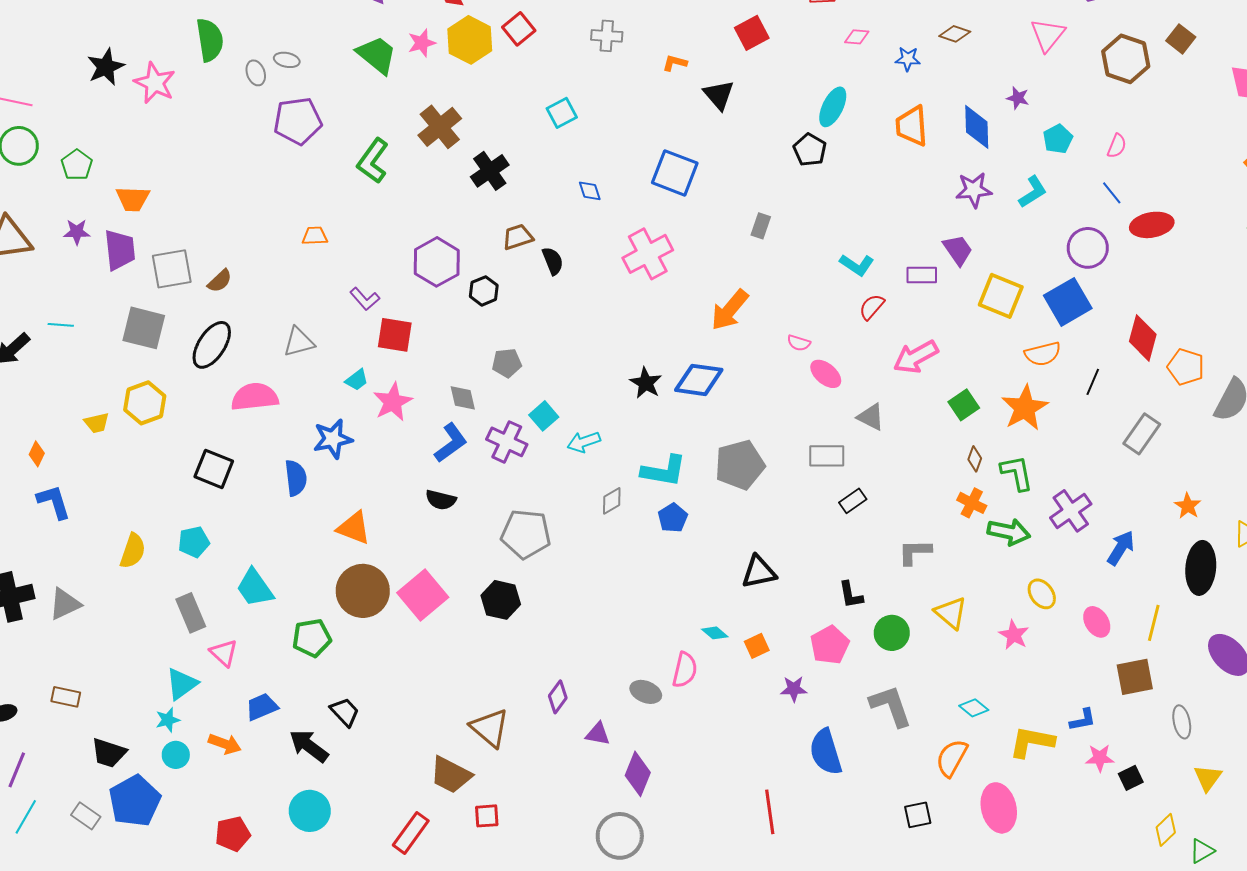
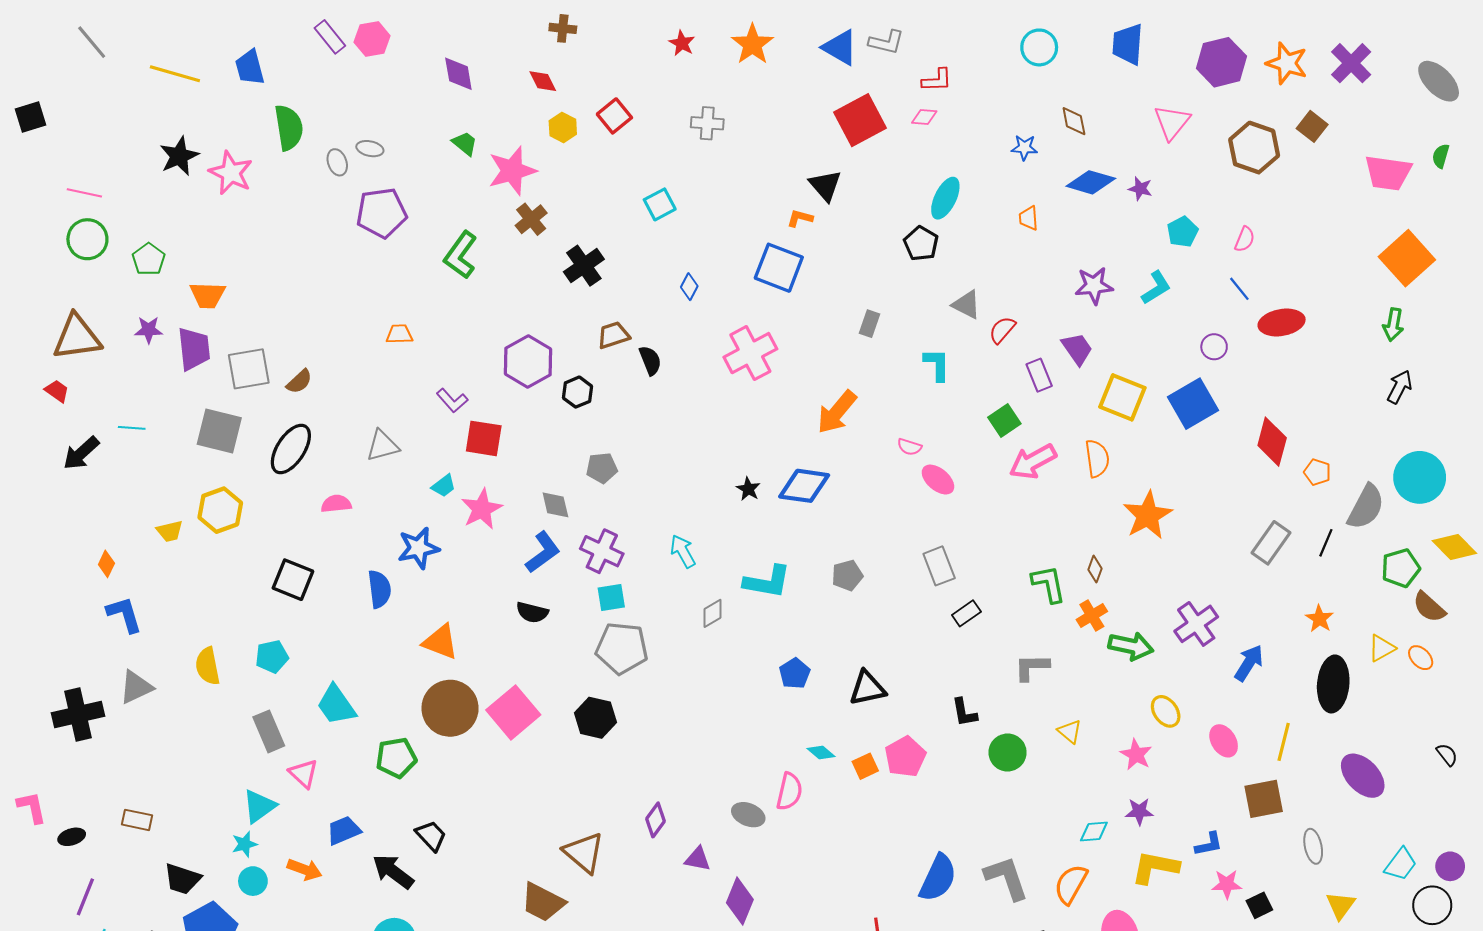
red square: (752, 33) -> (860, 120), size x1.4
brown diamond: (955, 34) -> (1074, 121), turned 60
pink diamond: (857, 37) -> (924, 117), moved
yellow hexagon: (470, 40) -> (563, 128), size x0.6
pink star: (422, 43) -> (512, 171), moved, size x1.6
green trapezoid: (377, 55) -> (465, 143), size x0.6
orange L-shape: (675, 63) -> (800, 218), moved
orange trapezoid: (912, 126) -> (1029, 218), size x0.6
brown cross: (440, 127) -> (531, 219), size x0.7
blue diamond: (977, 127) -> (1091, 182), moved, turned -72
blue diamond: (590, 191) -> (689, 287), turned 45
purple circle: (1088, 248) -> (1214, 347), size x0.6
cyan L-shape: (857, 265) -> (937, 365), moved, turned -124
purple rectangle: (922, 275) -> (1039, 375), turned 68
red semicircle: (872, 307) -> (1002, 330), moved
orange semicircle: (1043, 354) -> (1097, 458), moved, turned -84
orange pentagon: (1186, 367) -> (1317, 472), size x0.7
black line: (1093, 382) -> (1326, 543), moved
black star: (646, 383) -> (748, 489), size x0.7
pink semicircle: (255, 397) -> (336, 504), size x0.6
green square: (964, 405) -> (1004, 421), moved
cyan square: (544, 416) -> (611, 598), moved, turned 32
gray triangle: (871, 417) -> (966, 305), moved
cyan arrow: (584, 442) -> (683, 551), turned 80
gray rectangle: (827, 456) -> (939, 566), turned 69
gray pentagon: (740, 465) -> (847, 575), size x0.6
green L-shape: (1017, 473) -> (1049, 584), moved
orange cross: (972, 503) -> (1092, 615), turned 32
blue pentagon: (673, 518) -> (795, 673), moved
yellow semicircle: (133, 551) -> (208, 666), turned 150
gray triangle: (65, 604) -> (136, 687), moved
yellow triangle: (951, 613) -> (1070, 731), size x0.7
pink pentagon: (830, 645) -> (905, 757), moved
purple star: (794, 689) -> (1139, 812), moved
gray L-shape: (891, 706) -> (1006, 878), moved
cyan diamond: (974, 708) -> (1094, 832), turned -44
blue semicircle: (826, 752) -> (938, 878), turned -138

